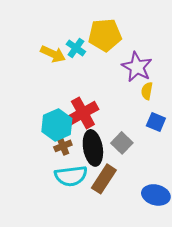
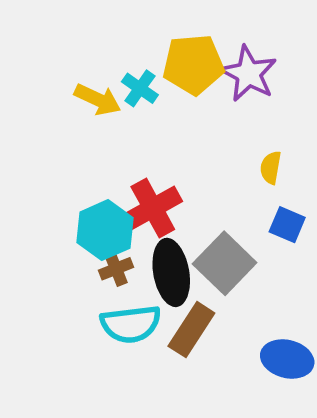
purple star: (137, 67) -> (249, 74), moved
gray square: (122, 143) -> (225, 263), size x1.5

